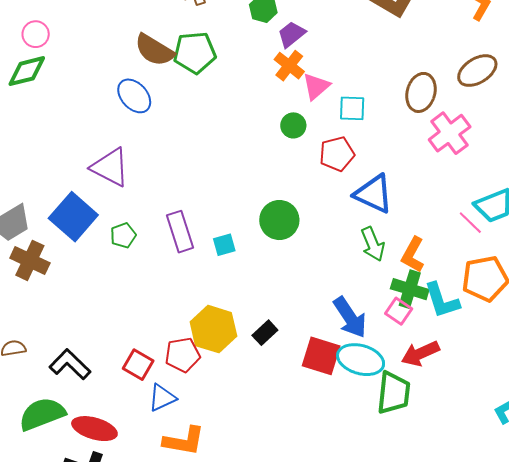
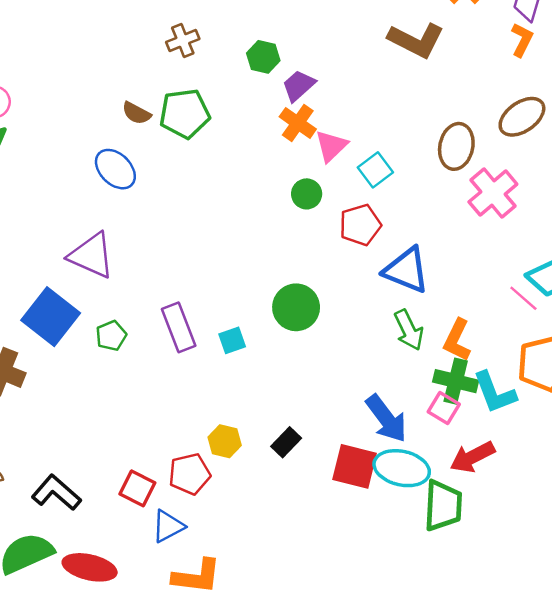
brown semicircle: (154, 50) -> (136, 113), size x0.6
cyan square: (352, 108) -> (375, 170), turned -36
yellow hexagon: (213, 329) -> (225, 441), size x0.6

